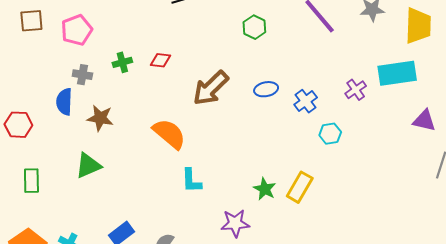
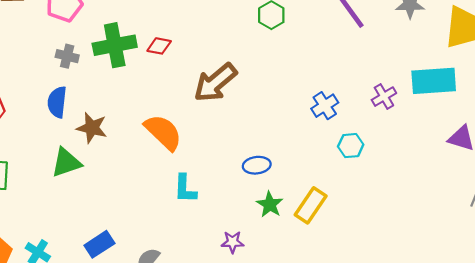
green cross: (122, 62) -> (115, 45), size x1.8
blue ellipse: (266, 89) -> (257, 165), moved
blue semicircle: (64, 102) -> (57, 102), moved
brown star: (100, 118) -> (92, 128), moved
purple star: (235, 223) -> (233, 242), size x0.7

